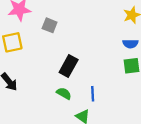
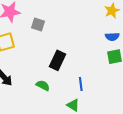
green semicircle: (64, 93) -> (43, 85), moved

